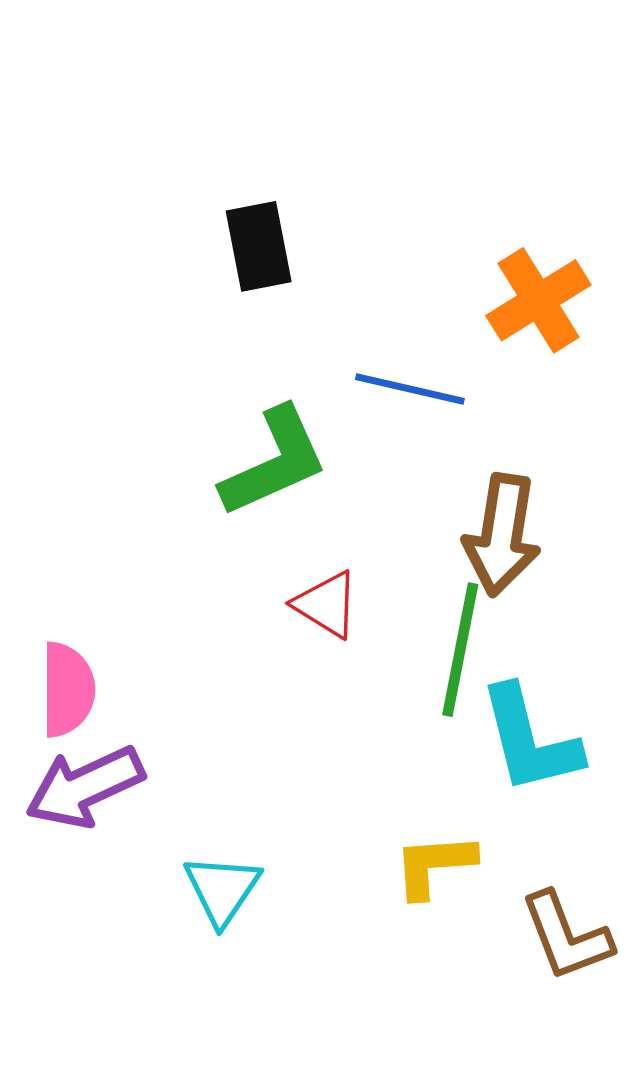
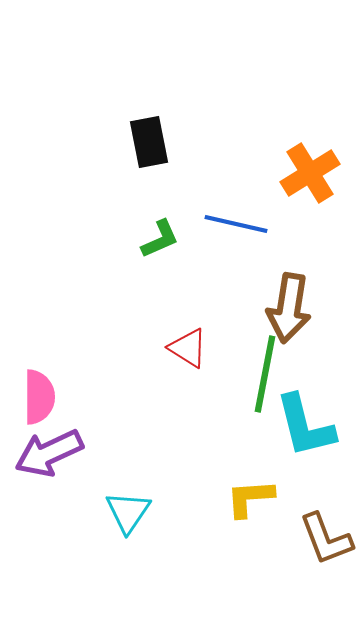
green L-shape: (274, 462) -> (160, 239), moved, size x0.6

